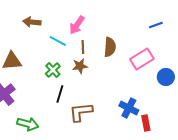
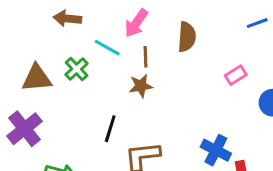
brown semicircle: (110, 47) -> (187, 37), moved
pink rectangle: (142, 59) -> (236, 75), size x0.6
green cross: (53, 70) -> (77, 69), moved

